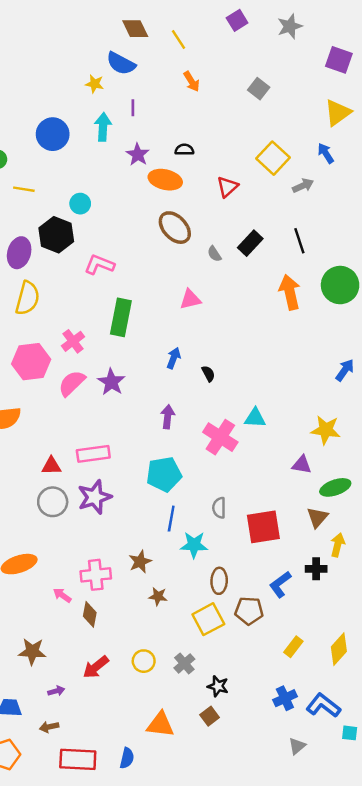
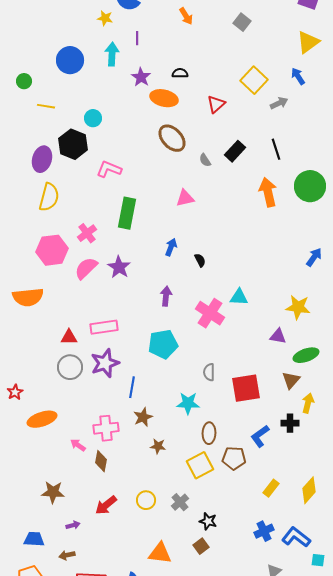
blue line: (171, 519) -> (132, 387), moved

